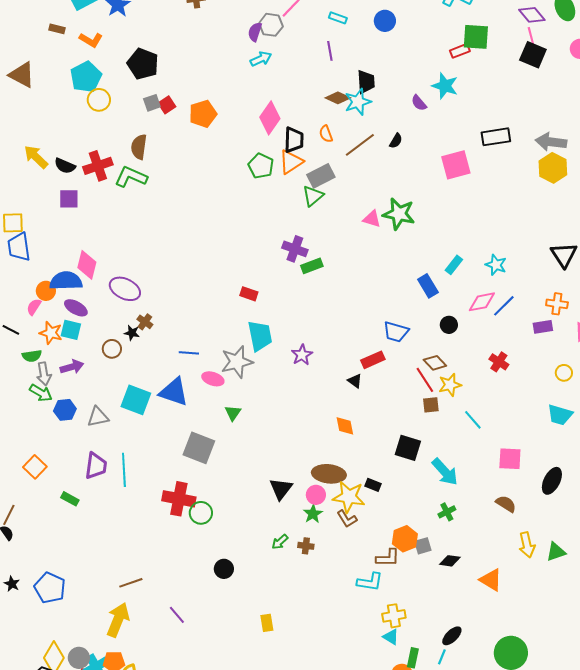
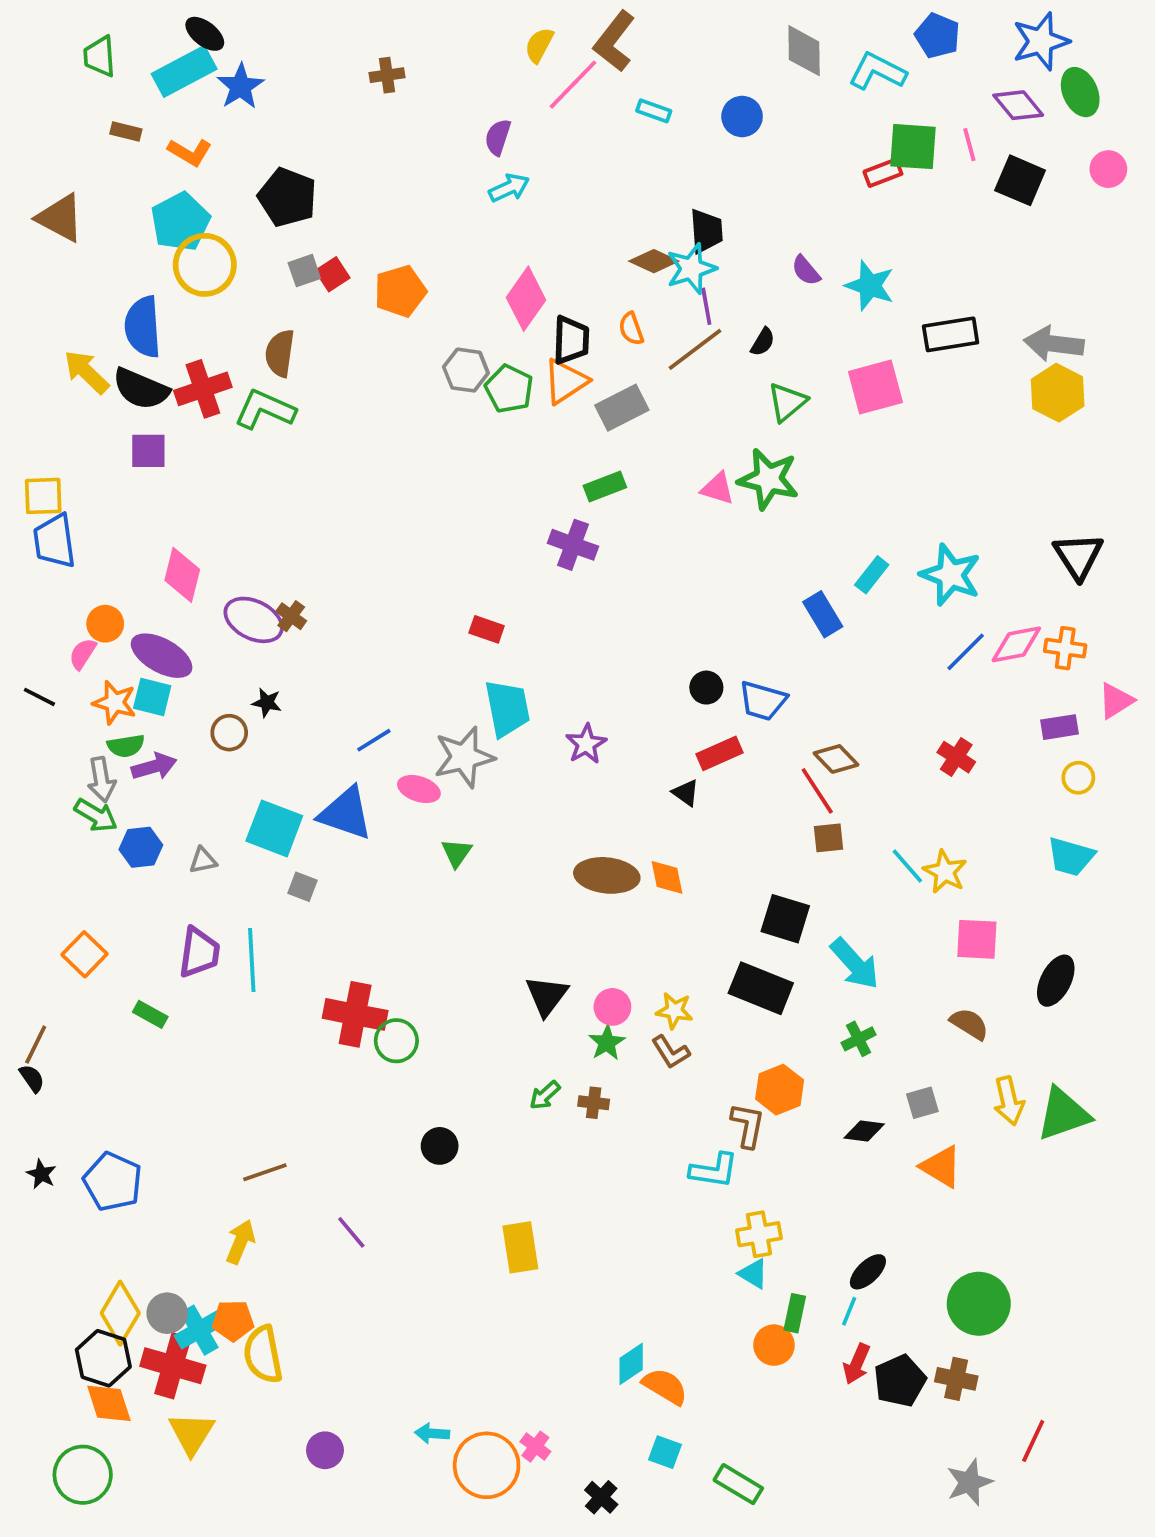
gray hexagon: (271, 25) -> (466, 370), moved
pink line: (531, 36) -> (969, 145), moved
purple line: (330, 51) -> (706, 306), moved
cyan star: (445, 86) -> (870, 286), moved
yellow circle: (99, 100) -> (205, 265), size x1.4
black semicircle: (65, 166) -> (141, 389), size x1.4
green triangle: (313, 196) -> (787, 402), moved
cyan star: (496, 265) -> (951, 575), size x1.5
green rectangle: (312, 266) -> (605, 487), moved
blue semicircle: (66, 281) -> (143, 327), moved, turned -92
pink diamond: (482, 302) -> (1016, 644), moved
purple ellipse: (76, 308) -> (162, 656), size x1.4
brown cross: (145, 322) -> (291, 616), moved
black circle: (449, 325) -> (706, 688), moved
purple rectangle: (543, 327) -> (1060, 727), moved
blue line: (189, 353) -> (374, 740), turned -36
green semicircle: (32, 356) -> (126, 746), moved
yellow star: (450, 385) -> (945, 872), moved, turned -30
gray triangle: (98, 417) -> (203, 860), size x0.7
gray square: (199, 448) -> (302, 887), moved, size x0.5
brown ellipse: (329, 474) -> (607, 875), moved
black rectangle: (373, 485) -> (761, 988), moved, size x2.0
yellow star: (349, 497) -> (674, 1011), size x0.6
gray square: (423, 546) -> (922, 1103), moved
green triangle: (556, 552) -> (1063, 1114), size x1.5
brown L-shape: (388, 558) -> (748, 1125), turned -80
yellow arrow: (118, 620) -> (240, 1242), size x0.7
yellow rectangle: (267, 623) -> (520, 1247), size x1.5

